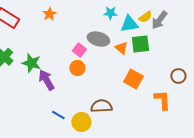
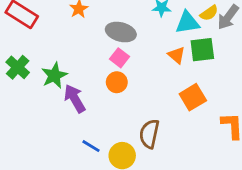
gray ellipse: (98, 39) -> (121, 32), moved
green star: (31, 63) -> (54, 75), turned 30
orange square: (133, 79) -> (193, 97), turned 30
brown semicircle: (101, 106) -> (149, 134), turned -75

